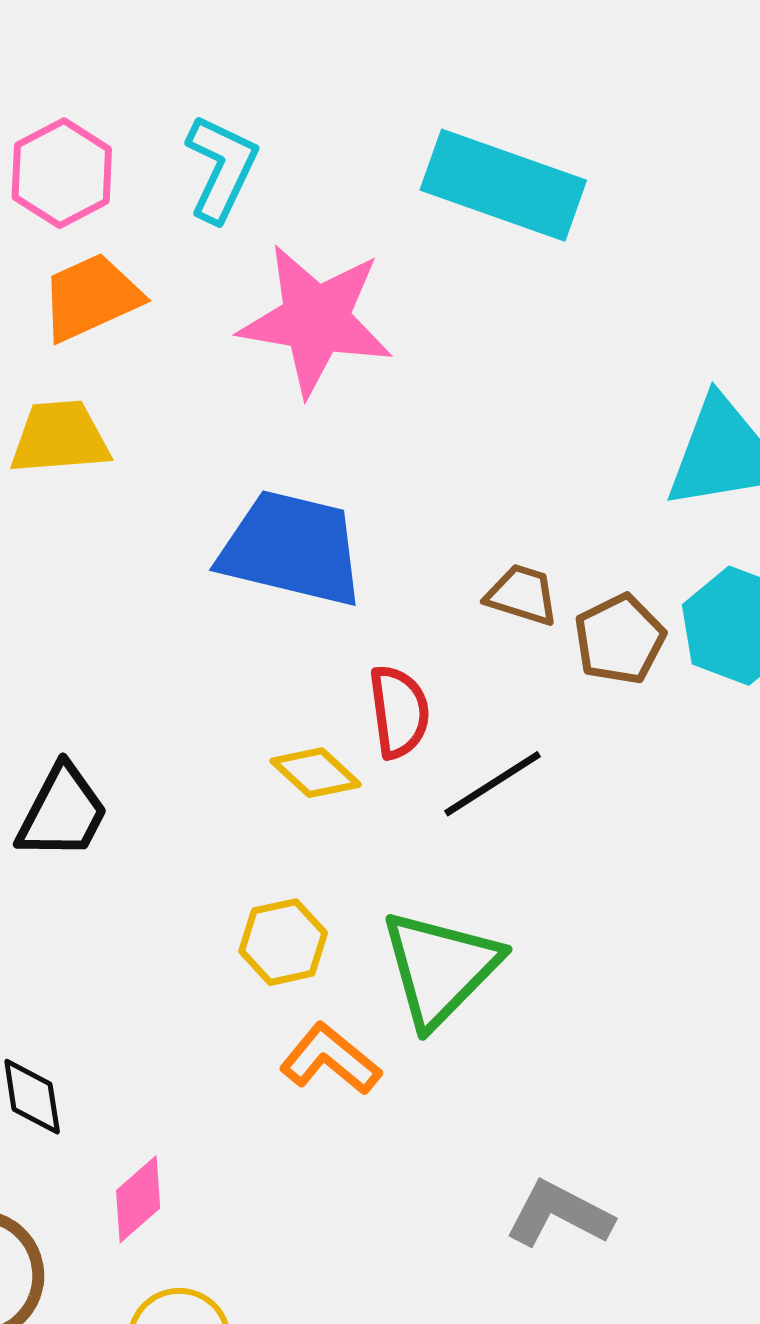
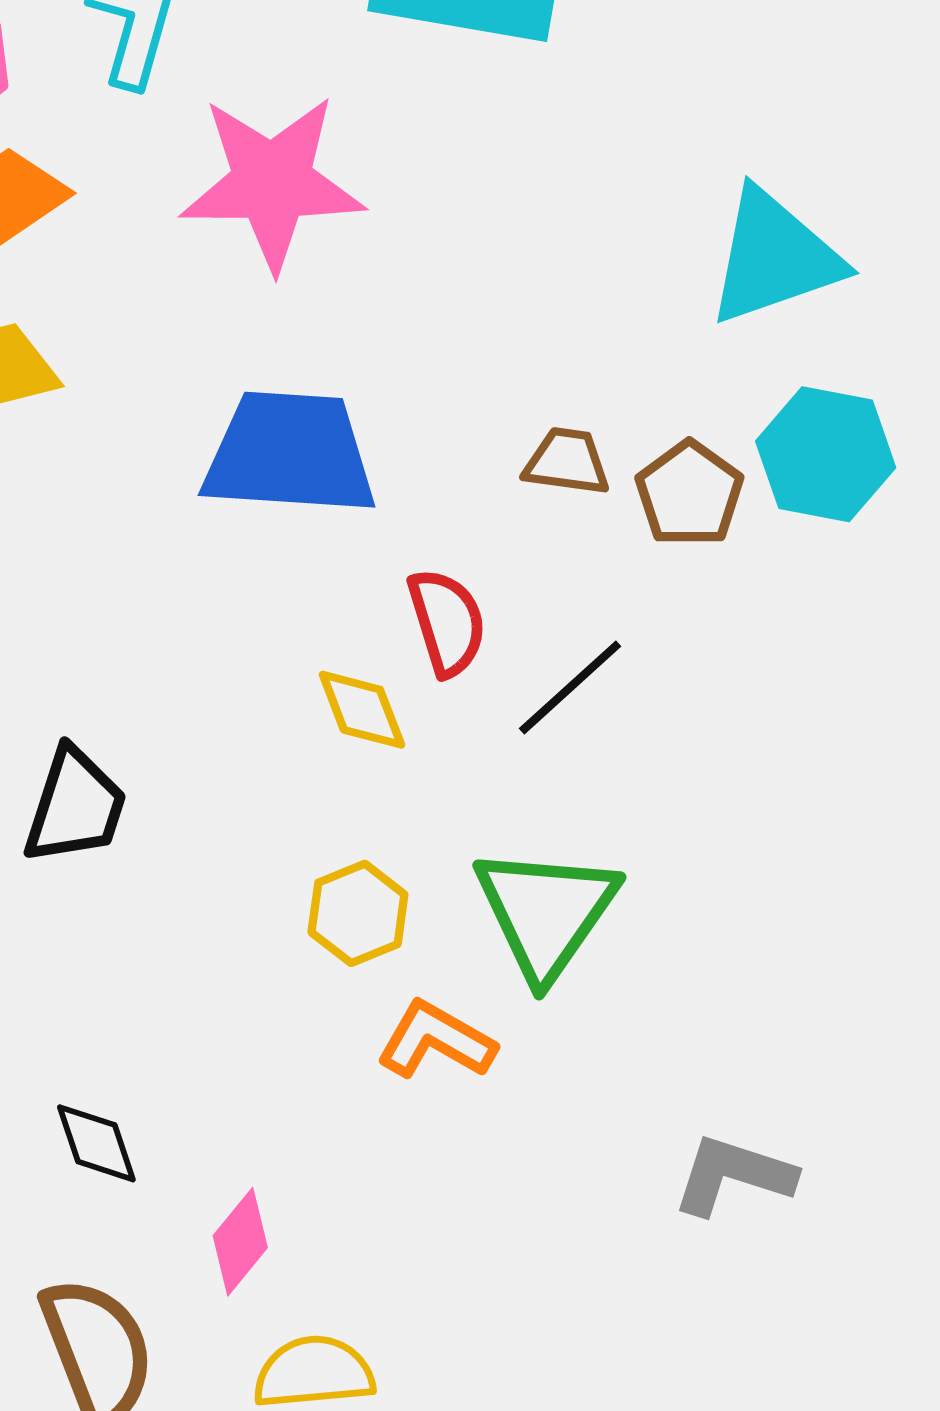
yellow diamond: (316, 773) -> (362, 710), turned 36

